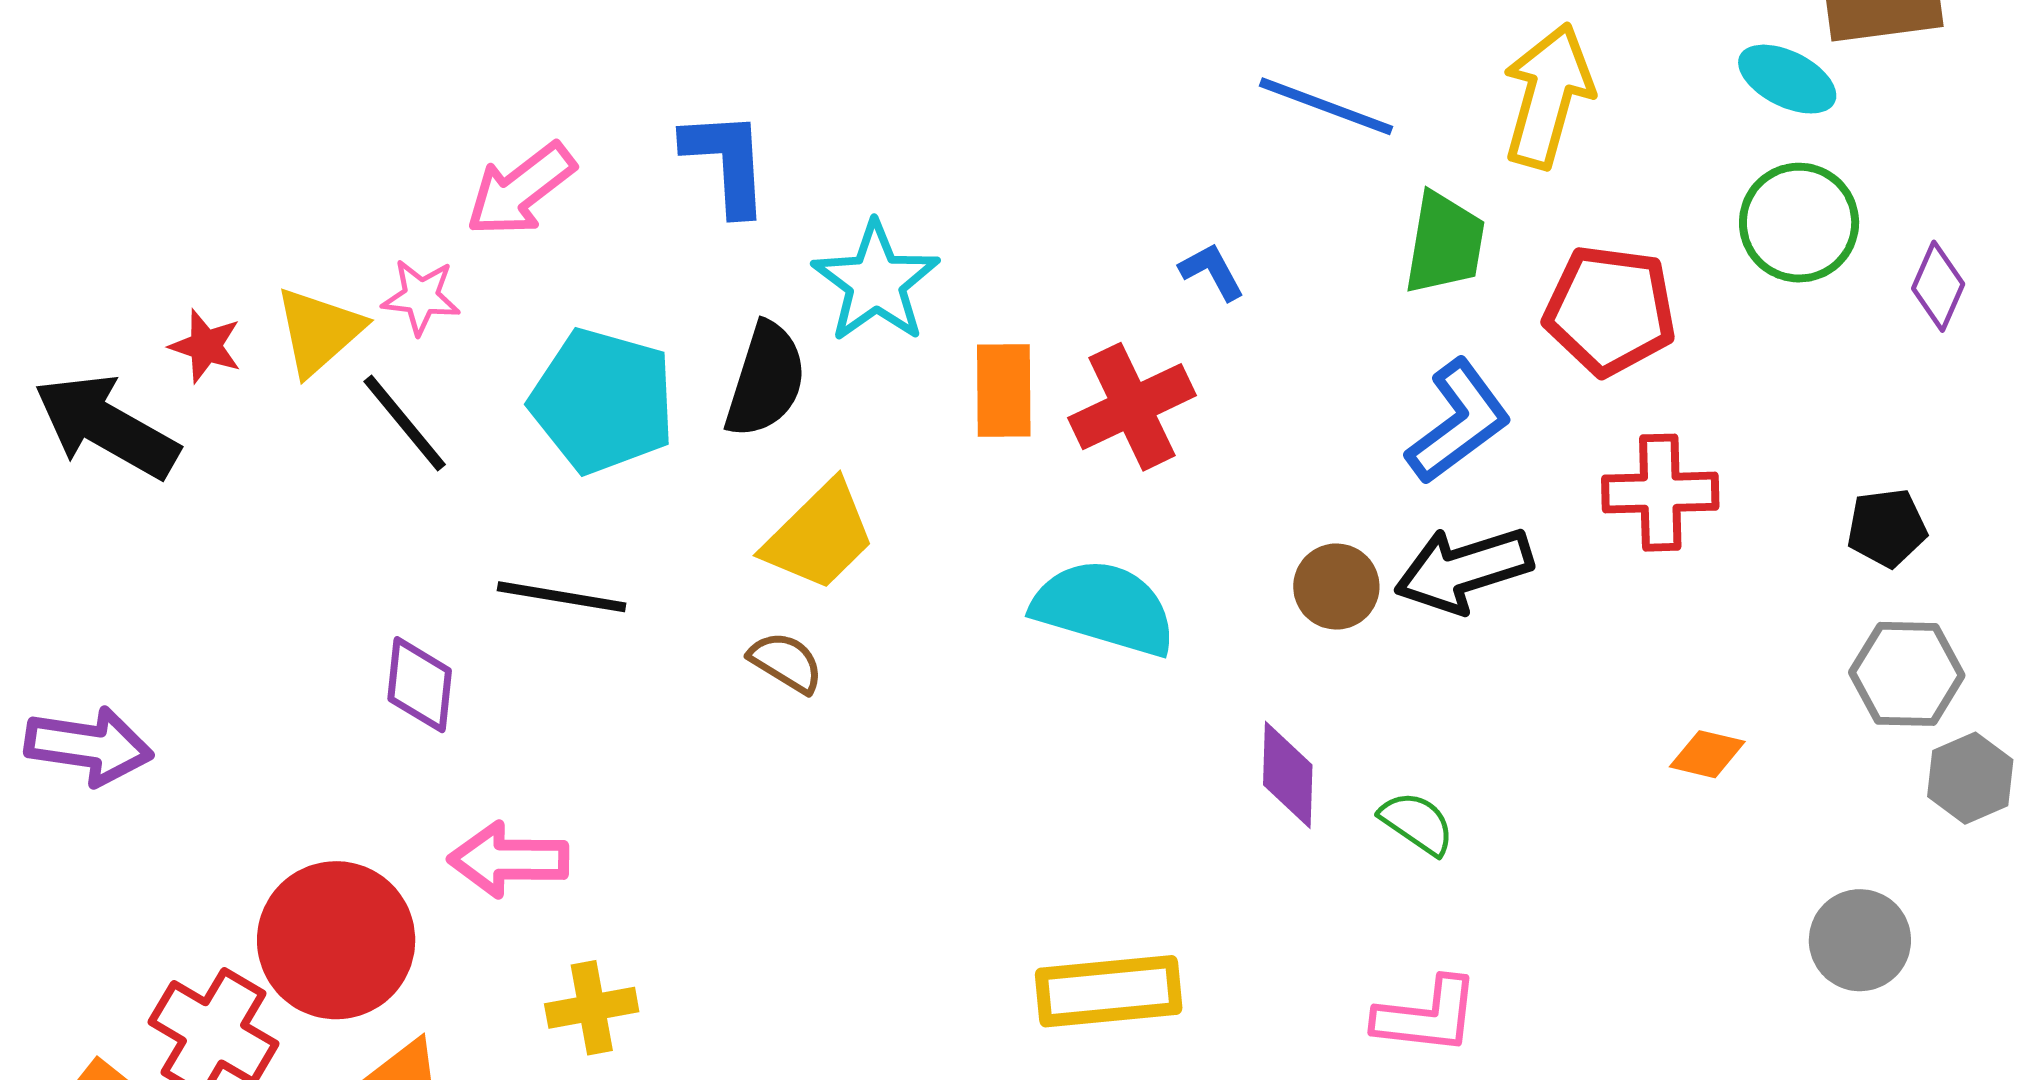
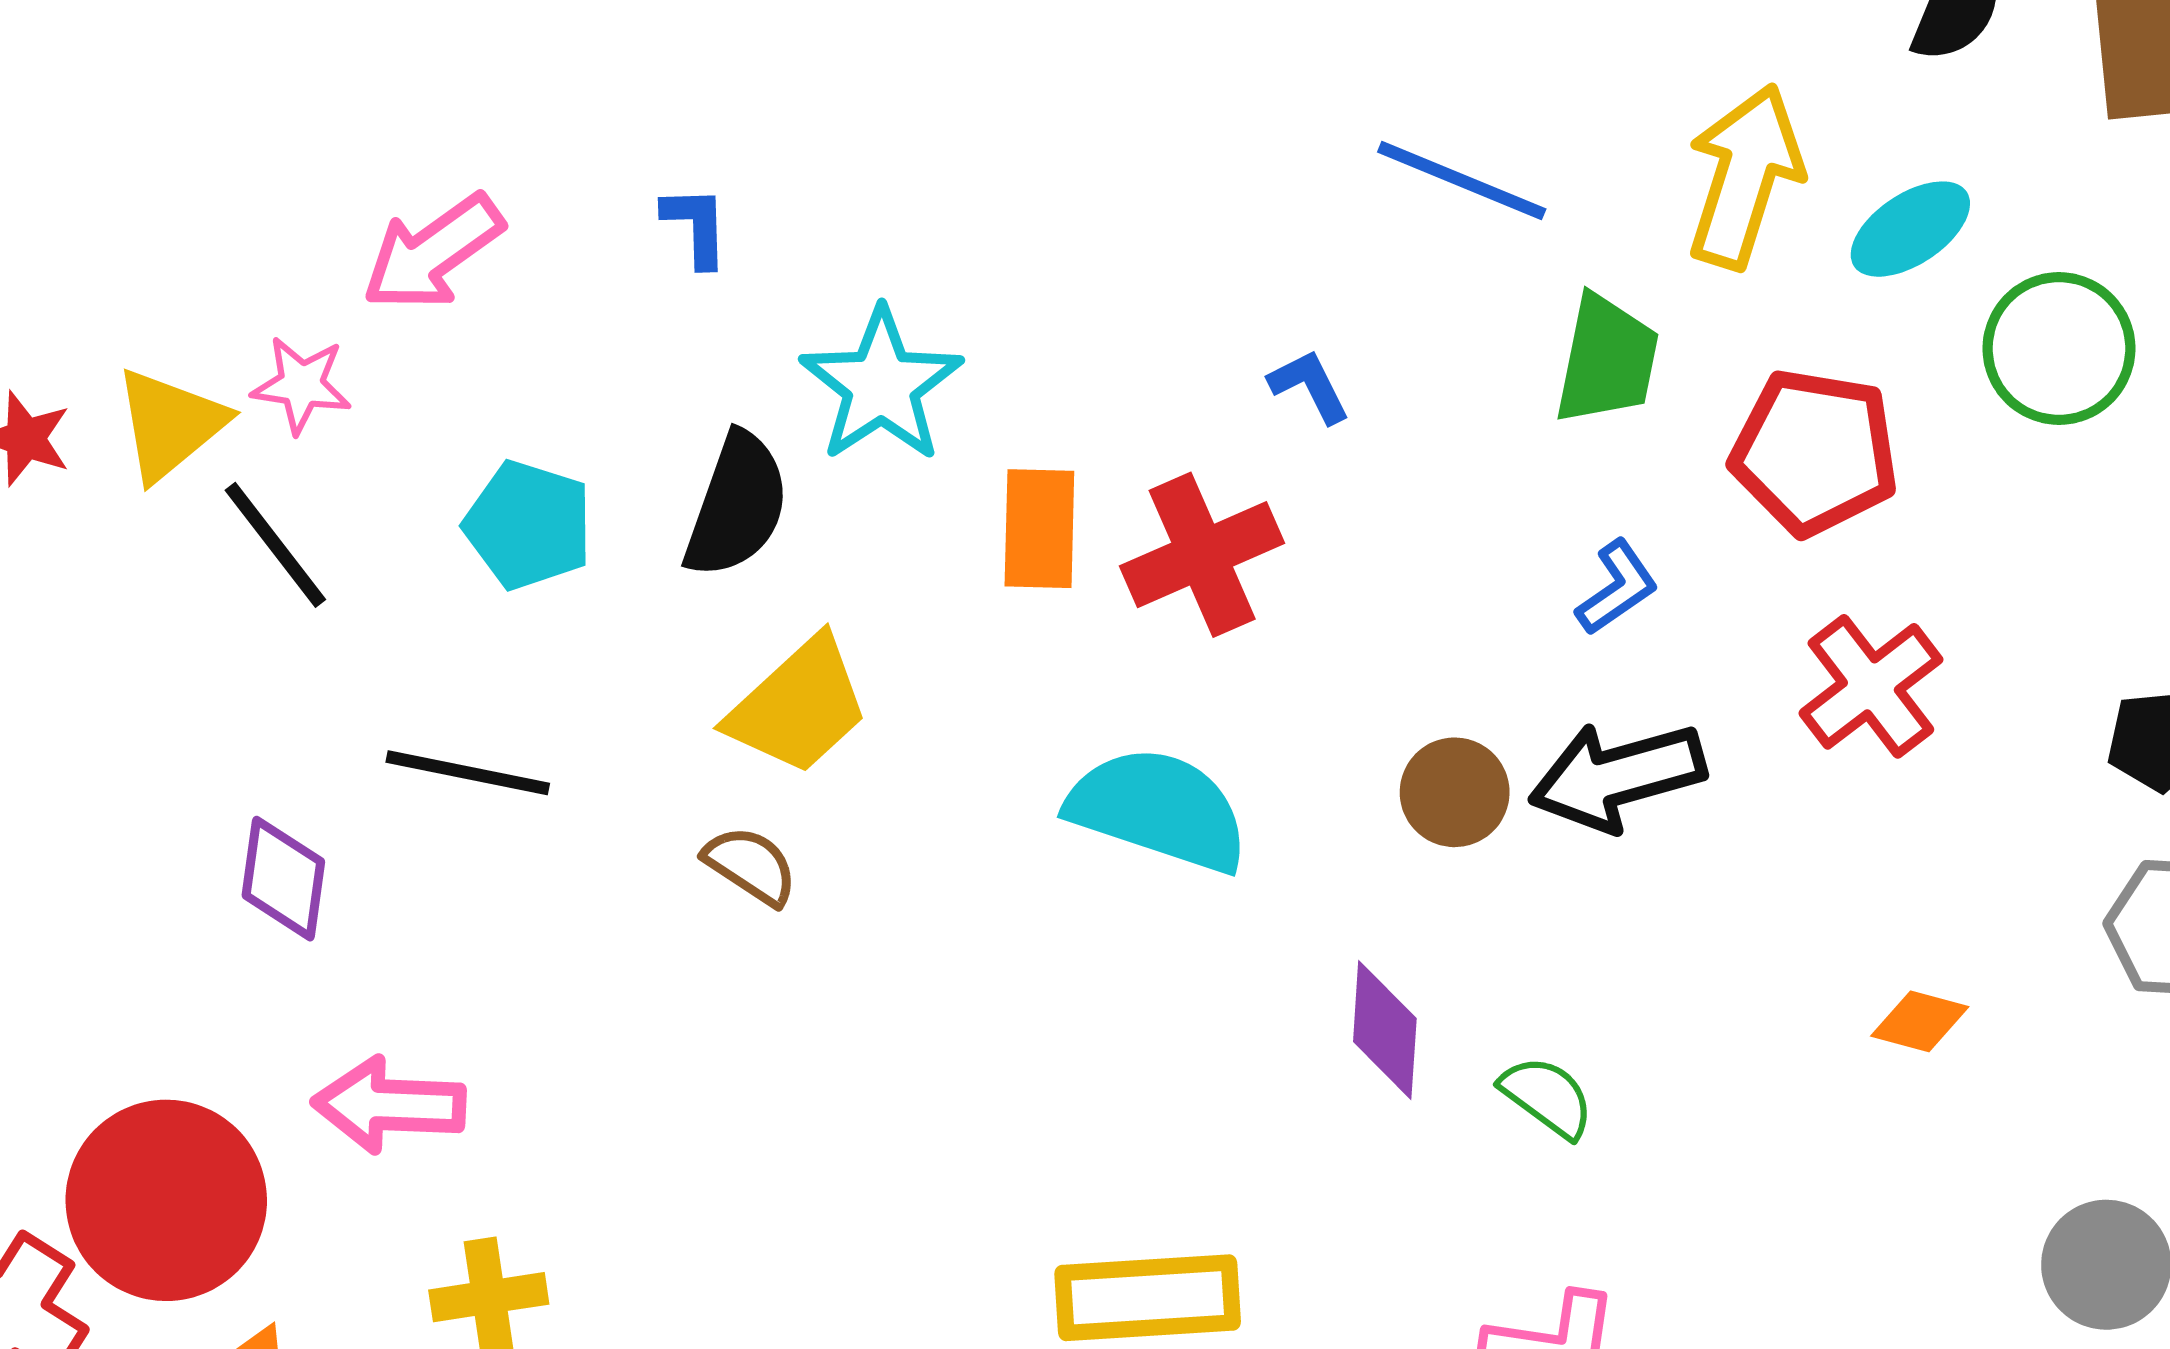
cyan ellipse: (1787, 79) -> (1910, 229), moved, turned -62
blue L-shape: (726, 162) -> (696, 226), size x0.6
cyan pentagon: (603, 401) -> (528, 525), size x0.7
blue L-shape: (1459, 422) -> (1617, 588), size x0.6
red cross: (1660, 493) -> (1871, 686), turned -38

